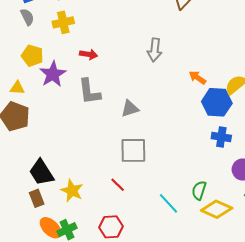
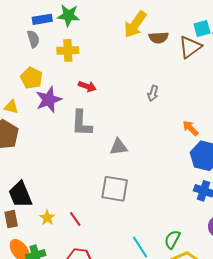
gray arrow: (155, 50) -> (153, 93), size x0.7
red line: (118, 185) -> (75, 219), moved
yellow star: (72, 191) -> (47, 218), size x0.7

